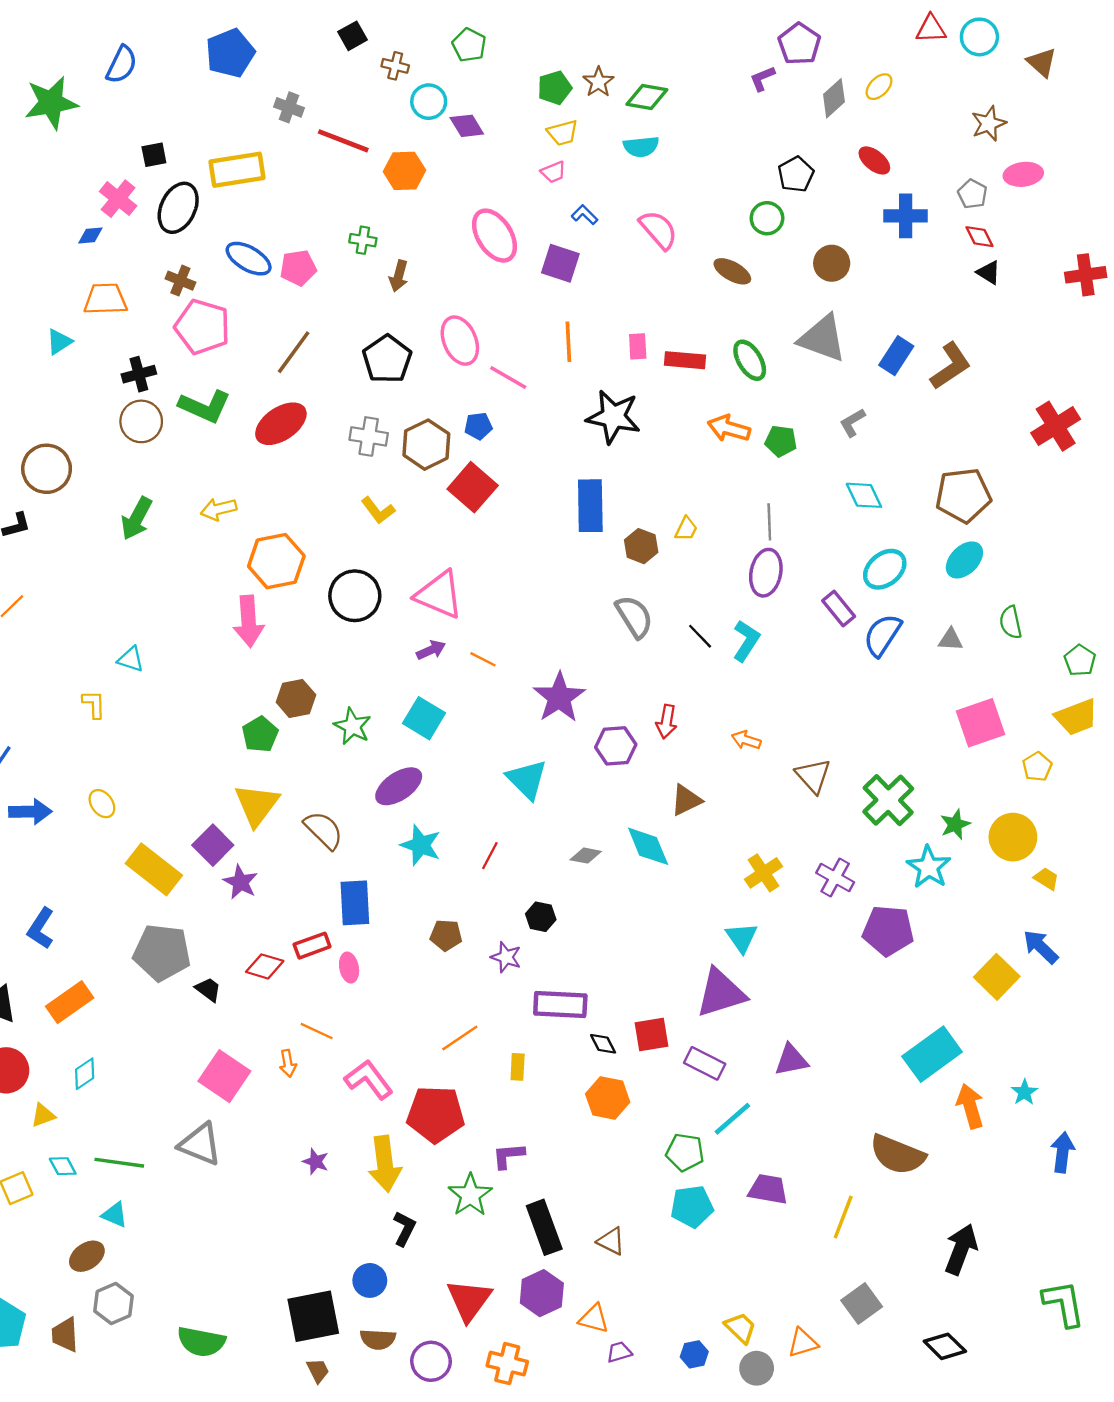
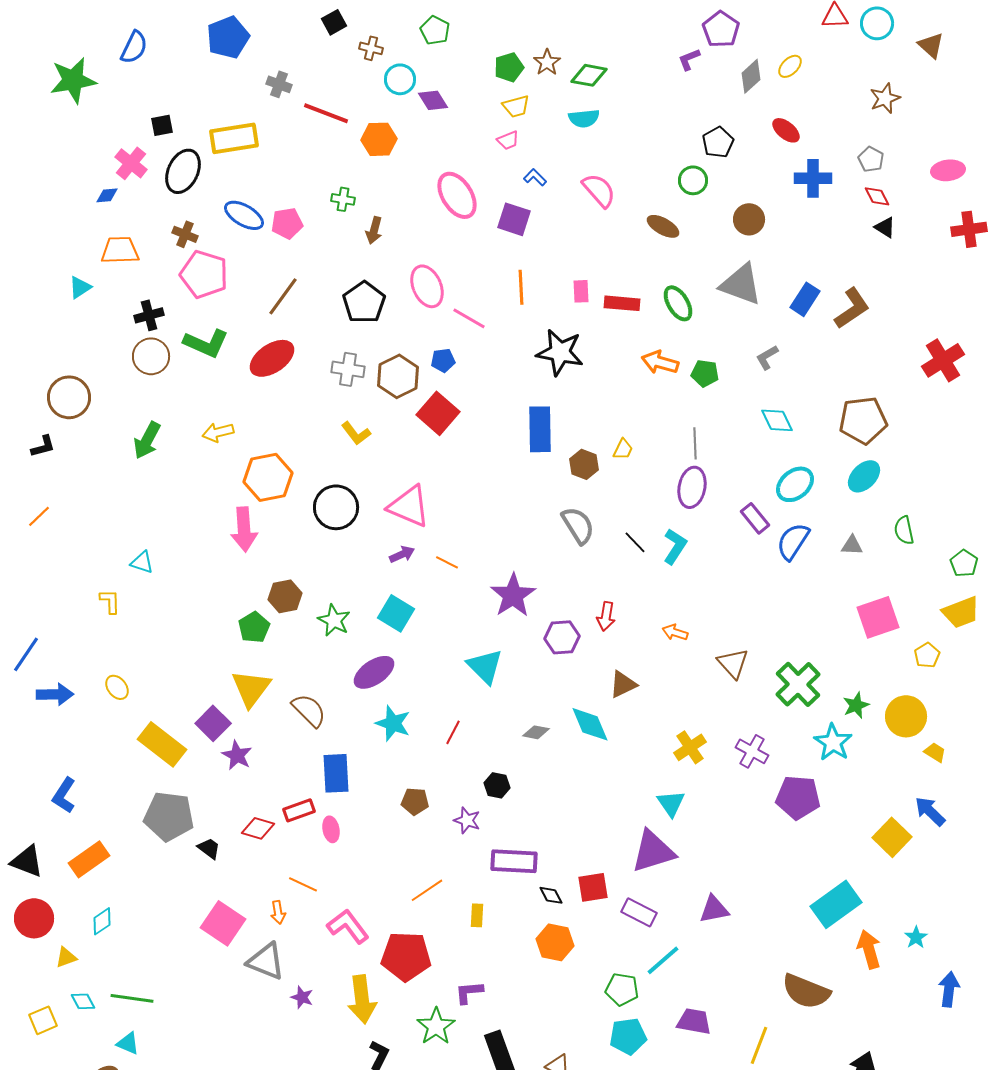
pink ellipse: (1023, 174) -> (948, 170), moved
gray triangle: (200, 1144) -> (266, 961), moved

